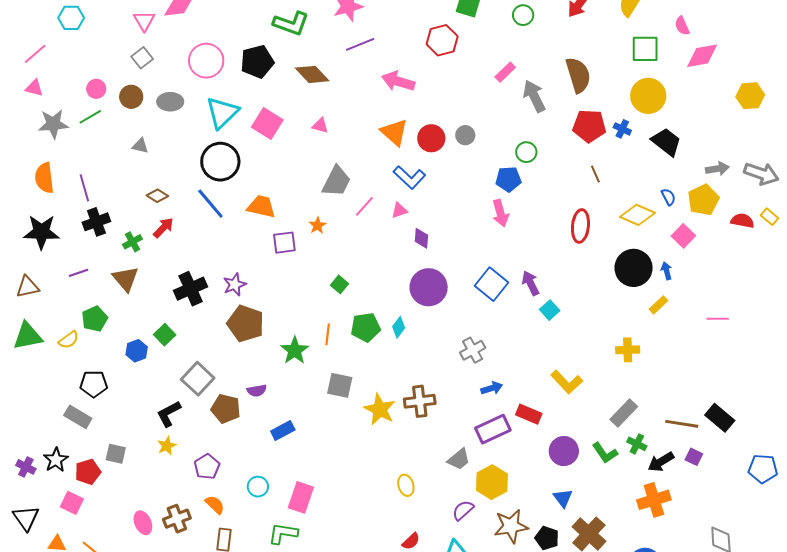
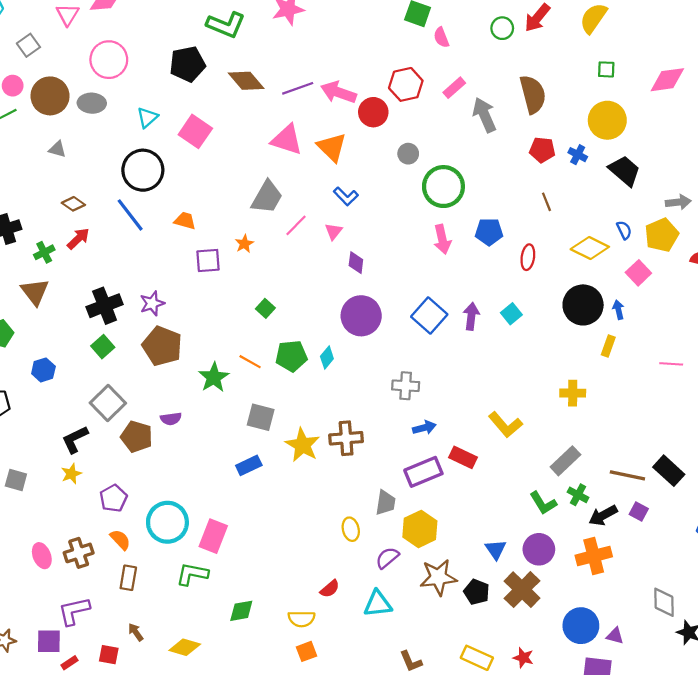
green circle: (523, 15) -> (502, 28), moved
pink semicircle: (682, 26) -> (441, 37), moved
red hexagon: (442, 40) -> (406, 84), moved
purple line: (360, 44) -> (298, 88), moved
green square: (645, 49) -> (606, 69), size x0.6
gray square: (142, 58) -> (28, 45), moved
pink circle: (206, 61) -> (109, 60), moved
brown circle: (131, 97) -> (50, 96), size x1.5
cyan triangle: (222, 113) -> (147, 117), size x0.6
pink triangle: (320, 125) -> (287, 140), moved, size x1.8
red pentagon: (589, 126) -> (542, 150), size x0.7
red circle: (431, 138) -> (373, 112), moved
green circle: (526, 152) -> (443, 187), moved, size x1.8
blue L-shape: (409, 177) -> (346, 196), size x0.7
blue pentagon: (508, 179) -> (489, 232), moved
orange trapezoid: (261, 207) -> (185, 221), size x0.7
pink triangle: (399, 210) -> (334, 231), turned -36
red ellipse: (580, 226) -> (528, 257), size x0.7
purple arrow: (531, 283) -> (471, 316), turned 30
yellow rectangle: (659, 305) -> (608, 346), turned -30
cyan square: (550, 310) -> (511, 314), moved
orange line: (328, 334) -> (250, 362), turned -70
green square: (165, 335) -> (103, 347), moved
gray cross: (473, 350) -> (406, 386), turned 30
blue rectangle: (283, 431) -> (249, 465), moved
purple circle: (564, 451) -> (539, 549), moved
gray trapezoid: (459, 459) -> (385, 503), turned -45
yellow ellipse: (406, 485) -> (351, 529), moved
cyan circle: (258, 487) -> (167, 522), size x1.8

